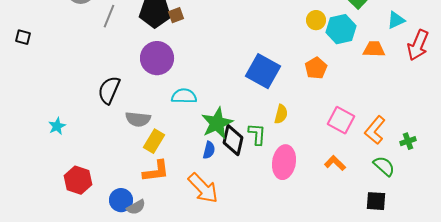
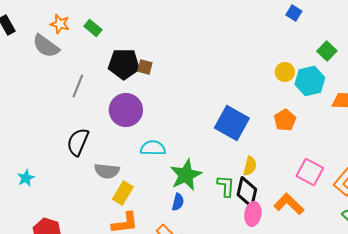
brown square: (176, 15) -> (145, 67), turned 35
gray line: (109, 16) -> (78, 86), moved
black diamond: (233, 140) -> (247, 192), moved
pink ellipse: (284, 162) -> (253, 214), size x0.7
orange L-shape: (335, 163) -> (289, 204), moved, size x1.4

